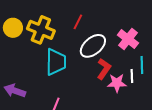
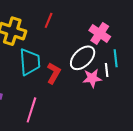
white ellipse: (93, 46) -> (83, 58), moved
red L-shape: (104, 69) -> (54, 73), moved

